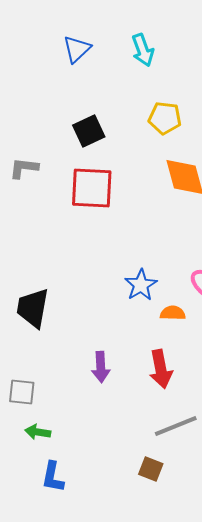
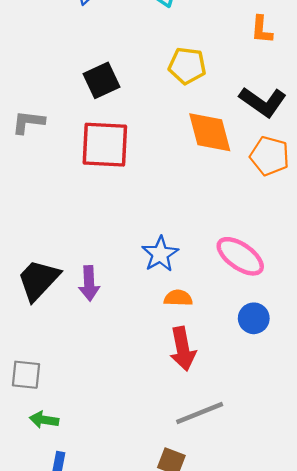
black trapezoid: (33, 308) -> (38, 280), turned 33
orange semicircle: (173, 313) -> (178, 298), moved
purple arrow: (101, 367) -> (89, 283), moved

